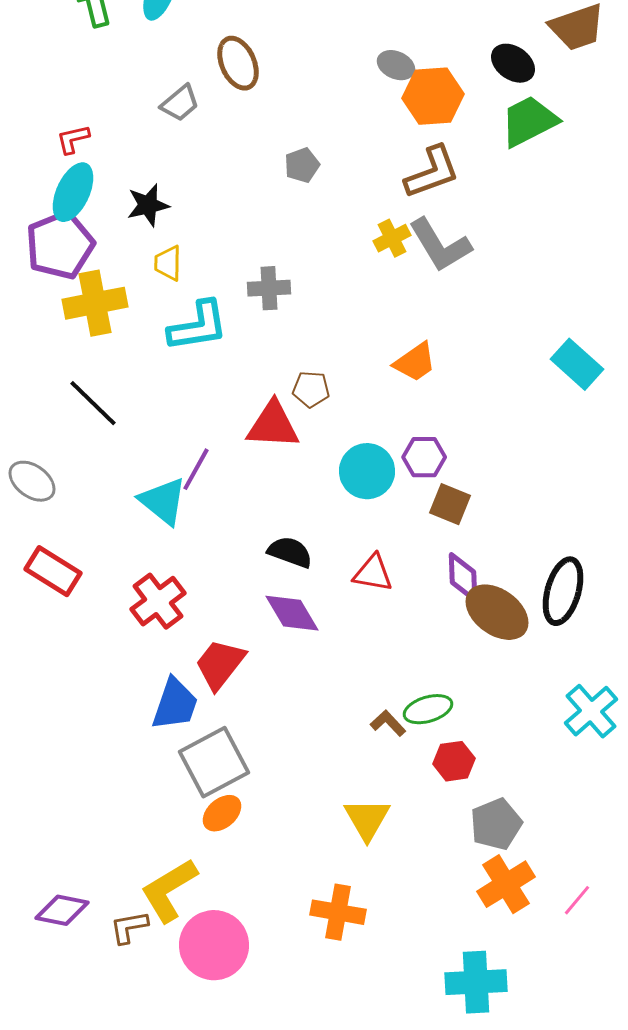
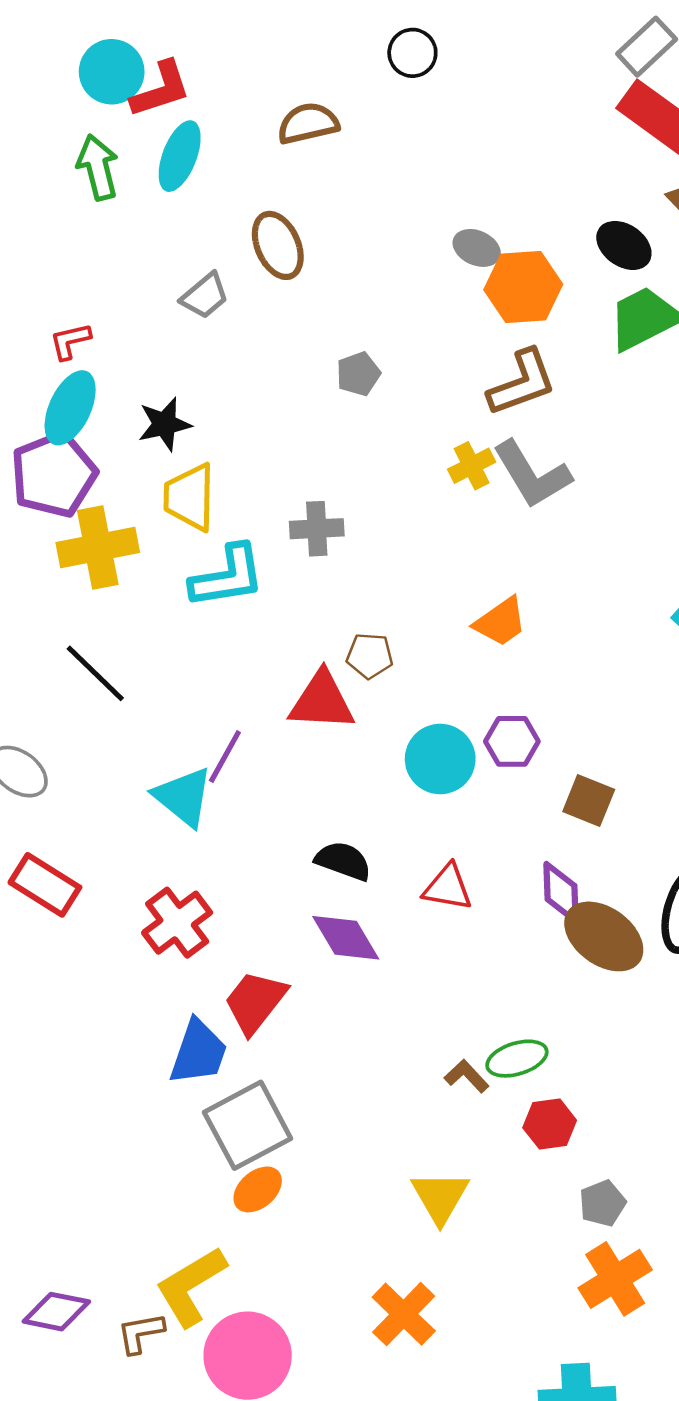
yellow trapezoid: (168, 263) -> (190, 497), size x1.5
brown square: (450, 504) -> (589, 801), moved
gray pentagon: (496, 824) -> (603, 1203), size x0.7
orange cross: (338, 912) -> (404, 1314), turned 34

